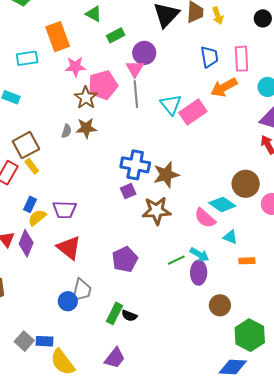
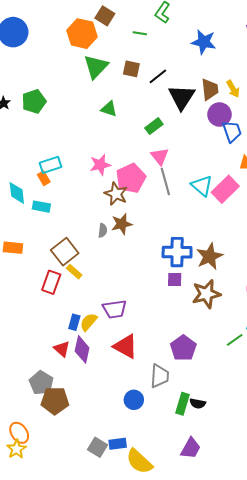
green rectangle: (116, 35) -> (154, 126), moved
orange rectangle: (58, 37) -> (44, 178), moved, size x0.5
purple circle: (144, 53) -> (219, 114), moved
purple square: (128, 191) -> (175, 279), turned 35
blue rectangle: (30, 204) -> (74, 322), moved
gray trapezoid: (82, 290) -> (160, 376), moved

